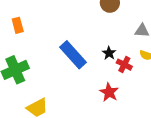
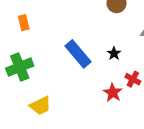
red cross: (124, 65) -> (133, 79), moved

